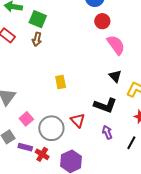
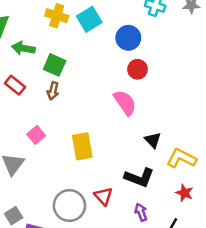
pink semicircle: (116, 45) -> (125, 103), moved
yellow rectangle: (61, 82) -> (82, 146), size x1.5
pink square: (26, 119) -> (36, 135), moved

